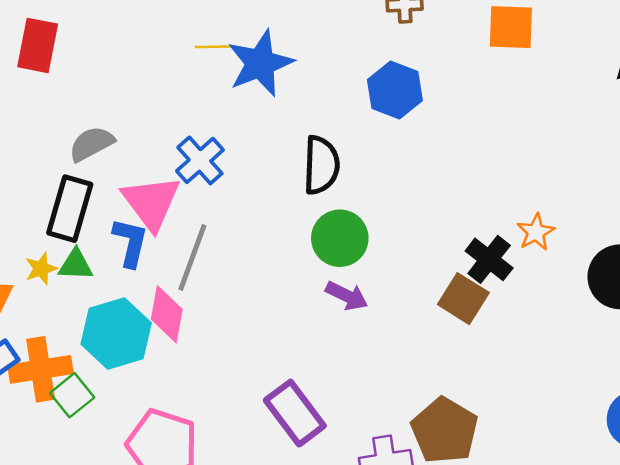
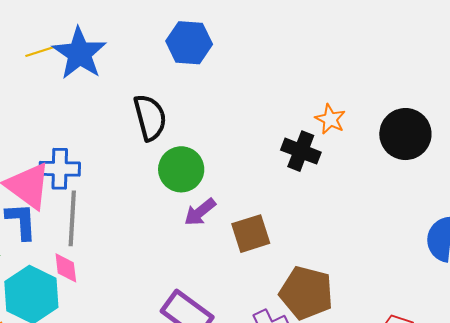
blue cross: (200, 160) -> (60, 169), moved, turned -30
purple arrow: (347, 296) -> (200, 212), turned 132
brown square: (463, 299) -> (251, 234), moved, turned -33
pink diamond: (167, 314) -> (66, 268), size x0.7

